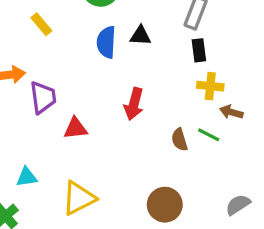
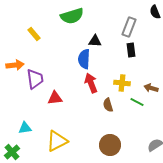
blue semicircle: (106, 42) -> (84, 59), moved
yellow cross: (210, 86) -> (122, 83), moved
red arrow: (134, 104) -> (91, 83), turned 144
brown semicircle: (179, 140) -> (108, 105), moved

